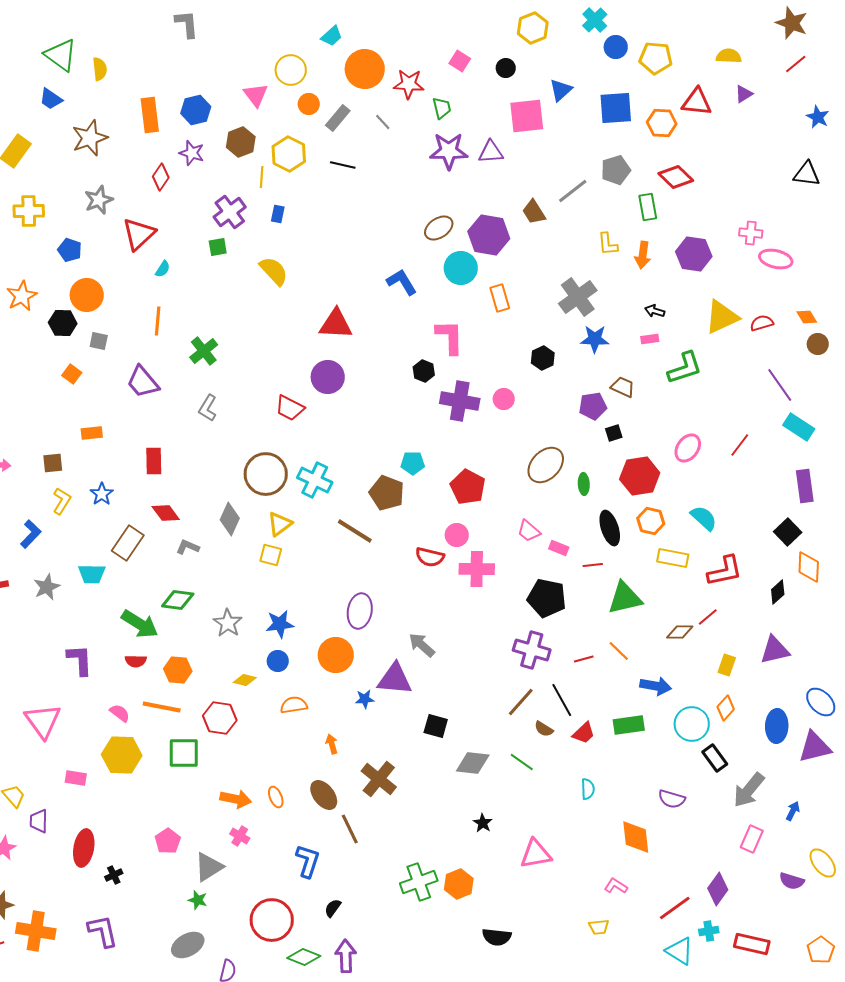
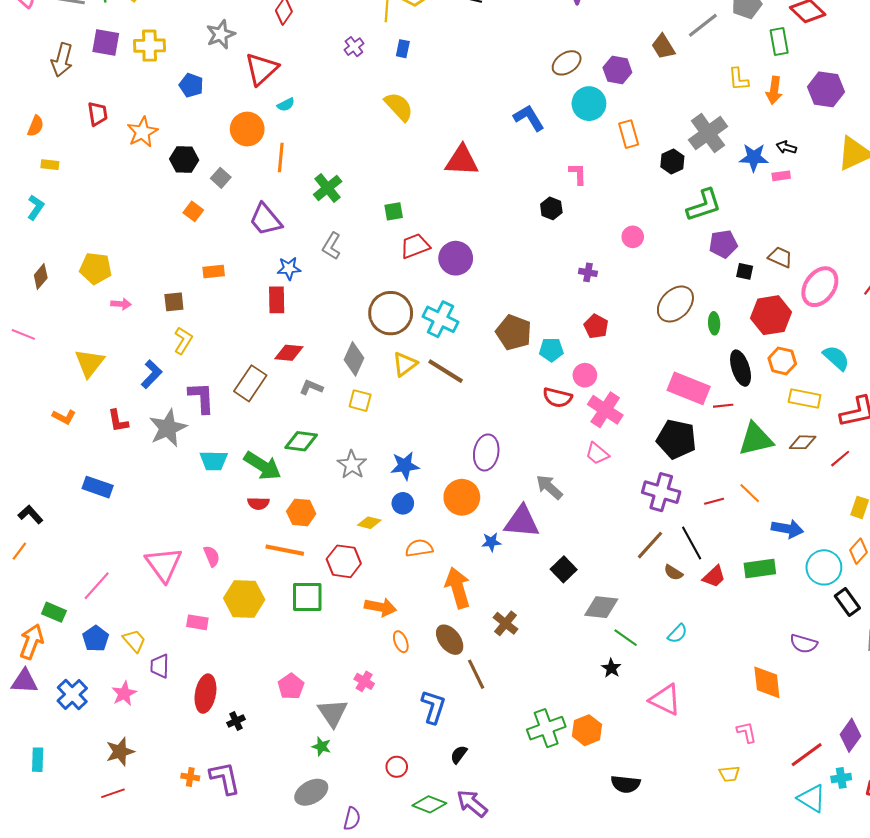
purple cross: (230, 212) -> (354, 47), size x0.6
purple hexagon: (489, 235) -> (617, 70), size x0.7
green square: (218, 247) -> (394, 211), moved
cyan semicircle: (163, 269) -> (286, 105), turned 30
orange circle: (87, 295) -> (247, 129), moved
pink L-shape: (450, 337) -> (578, 174), size x0.6
blue star: (595, 339) -> (754, 157), moved
gray square: (99, 341) -> (221, 178), turned 30
black hexagon: (543, 358) -> (672, 162), moved
green L-shape: (685, 368) -> (704, 205), moved
purple circle: (328, 377) -> (456, 258), moved
brown trapezoid: (623, 387) -> (780, 257), moved
purple cross: (460, 401) -> (588, 272), moved, size x0.5
red trapezoid: (290, 408) -> (415, 246), turned 132
black square: (614, 433) -> (745, 271), turned 30
pink ellipse: (688, 448) -> (820, 287), size x1.4
cyan pentagon: (413, 463) -> (551, 350), moved
red pentagon: (468, 487) -> (596, 326), size x0.7
blue star: (102, 494) -> (289, 268), moved, turned 30
red diamond: (166, 513) -> (289, 353), turned -48
brown line: (355, 531) -> (446, 371), moved
pink trapezoid: (529, 531) -> (597, 453), moved
pink rectangle: (559, 548) -> (689, 388), size x2.0
yellow square: (271, 555) -> (360, 401), moved
pink cross: (477, 569) -> (605, 410), turned 32
cyan trapezoid: (92, 574) -> (214, 461), moved
gray star: (47, 587) -> (168, 428), size x1.4
brown diamond: (680, 632) -> (803, 442), moved
purple L-shape: (80, 660) -> (201, 398), moved
pink semicircle: (120, 713) -> (212, 556), moved, turned 30
black square: (436, 726) -> (564, 569), turned 30
orange arrow: (332, 744) -> (458, 588), size x2.0
green line: (522, 762) -> (626, 638), moved
brown cross: (379, 779) -> (506, 623), size x0.7
cyan semicircle: (588, 789) -> (677, 634), moved, turned 45
orange arrow: (236, 799) -> (380, 607), moved
pink triangle: (536, 854) -> (665, 700), turned 36
gray triangle: (209, 867) -> (333, 713), turned -32
pink L-shape: (616, 886) -> (747, 732), turned 45
red circle: (272, 920) -> (397, 767), size x0.5
orange cross: (36, 931) -> (190, 777), moved, size x0.5
purple arrow: (346, 956) -> (472, 803), turned -48

